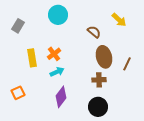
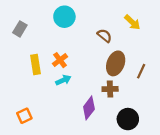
brown ellipse: (104, 57) -> (116, 63), turned 35
orange square: (18, 93) -> (24, 116), moved
purple diamond: (61, 97) -> (89, 108), moved
black circle: (98, 107) -> (128, 119), moved

